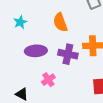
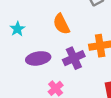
purple cross: (68, 54) -> (74, 58), turned -30

